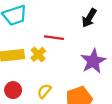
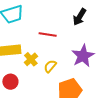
yellow cross: (38, 54) -> (31, 59), moved
yellow semicircle: (44, 91) -> (50, 66), moved

